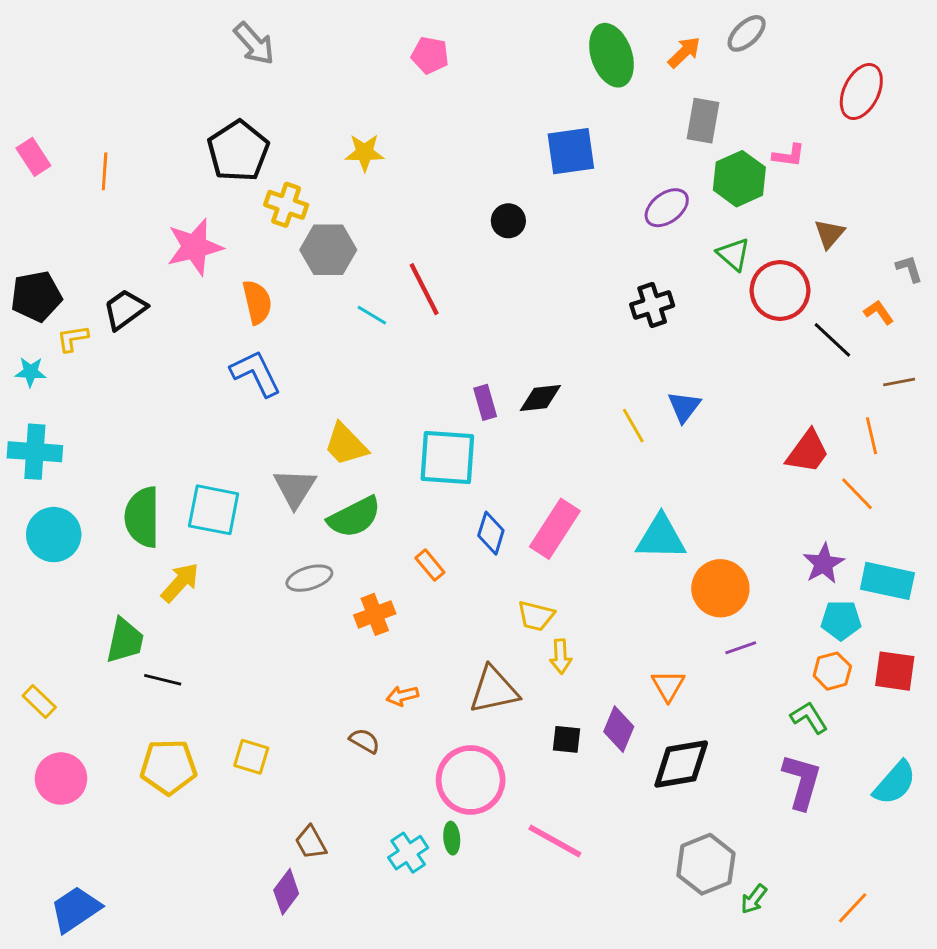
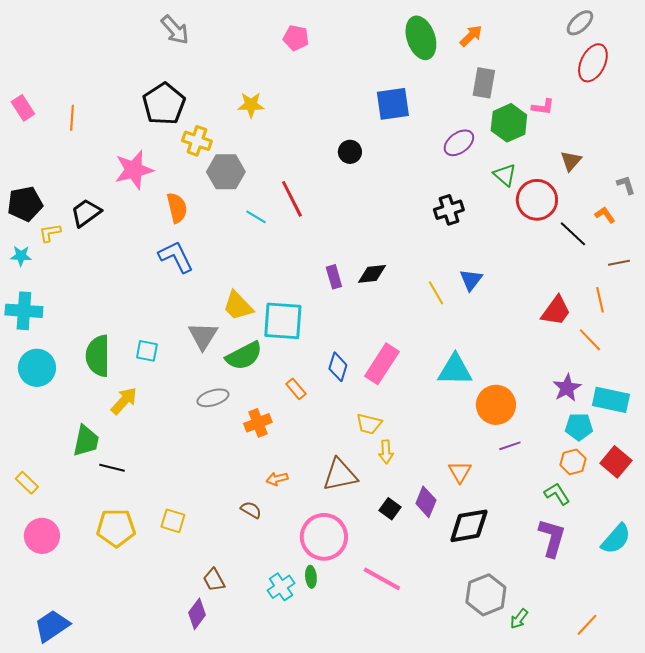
gray ellipse: (747, 33) -> (580, 23), moved
cyan square: (447, 458) -> (283, 321), moved
cyan square: (214, 510) -> (147, 351), size x0.6
red square: (895, 671) -> (616, 462), turned 32
black square: (566, 739) -> (390, 509), turned 30

